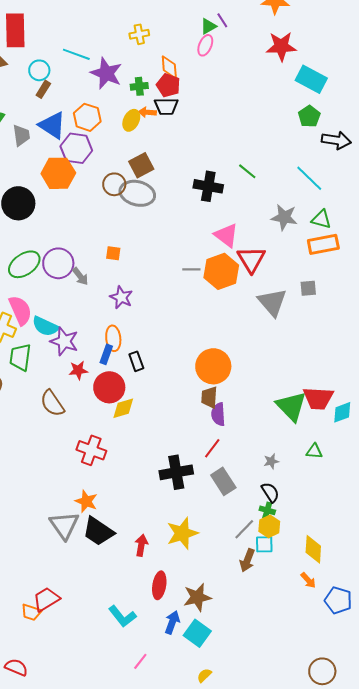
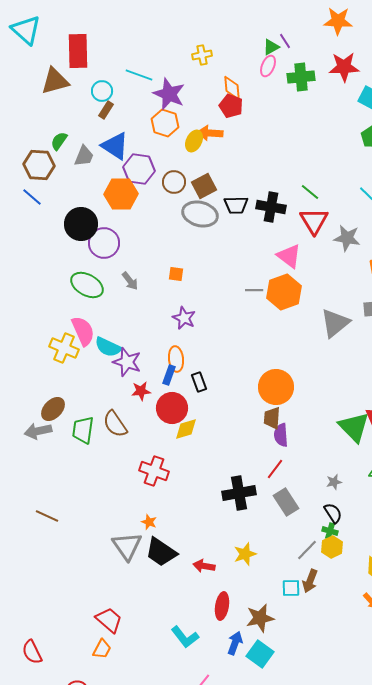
green cross: (139, 86) -> (301, 77), moved, size x1.5
black trapezoid: (166, 106) -> (236, 205), moved
orange arrow: (147, 112) -> (210, 133), size x1.4
orange hexagon: (87, 117) -> (165, 123), moved
gray trapezoid: (21, 135) -> (84, 156), turned 30
brown circle: (114, 184) -> (174, 182), moved
red triangle: (251, 259) -> (314, 221), moved
purple circle: (58, 263) -> (104, 243), moved
green ellipse: (24, 264) -> (87, 285), turned 64
gray arrow: (80, 276) -> (130, 281), moved
gray triangle: (272, 302) -> (335, 323), turned 32
green trapezoid: (20, 357) -> (83, 430), moved
orange star: (86, 501) -> (149, 522), size x0.7
yellow star: (182, 533) -> (245, 554), size x0.7
cyan square: (264, 544) -> (291, 588), moved
red arrow: (141, 545) -> (204, 566), turned -90
red trapezoid: (46, 599) -> (109, 620), turned 72
orange trapezoid: (31, 612) -> (102, 649), moved, turned -80

